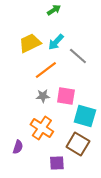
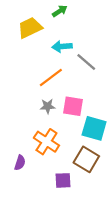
cyan arrow: (56, 42) -> (62, 46), turned 42
yellow trapezoid: (30, 43) -> (30, 28), moved

